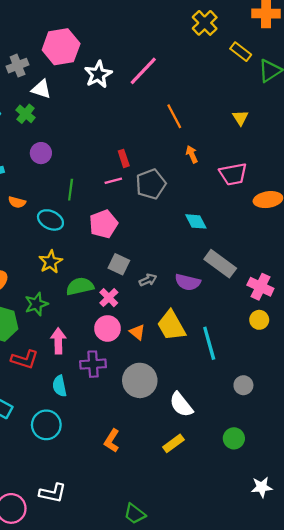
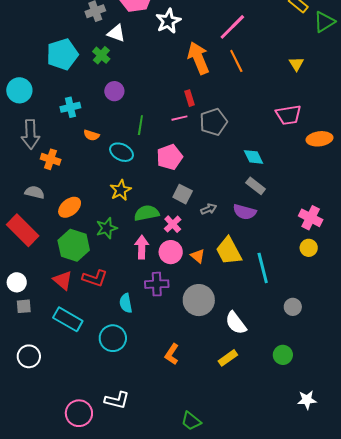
pink line: (143, 71) -> (232, 27), moved
orange arrow: (192, 154) -> (198, 58), moved, size x2.0
gray rectangle: (220, 264) -> (256, 186), moved, size x0.7
pink arrow: (58, 341) -> (142, 247), moved

